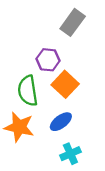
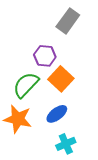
green semicircle: (28, 91) -> (26, 85), turned 52

